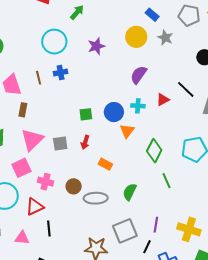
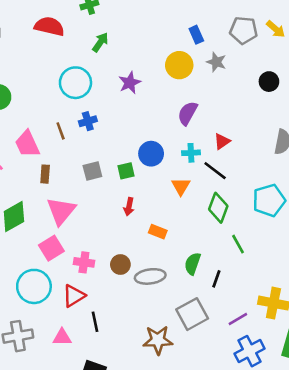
blue rectangle: (152, 15) -> (196, 35), turned 32
black line: (186, 89) -> (215, 171), moved
blue circle: (114, 112) -> (151, 154), moved
gray square: (60, 143) -> (92, 171), moved
purple line: (156, 225) -> (238, 319), moved, turned 56
black line: (147, 247) -> (216, 279), moved

